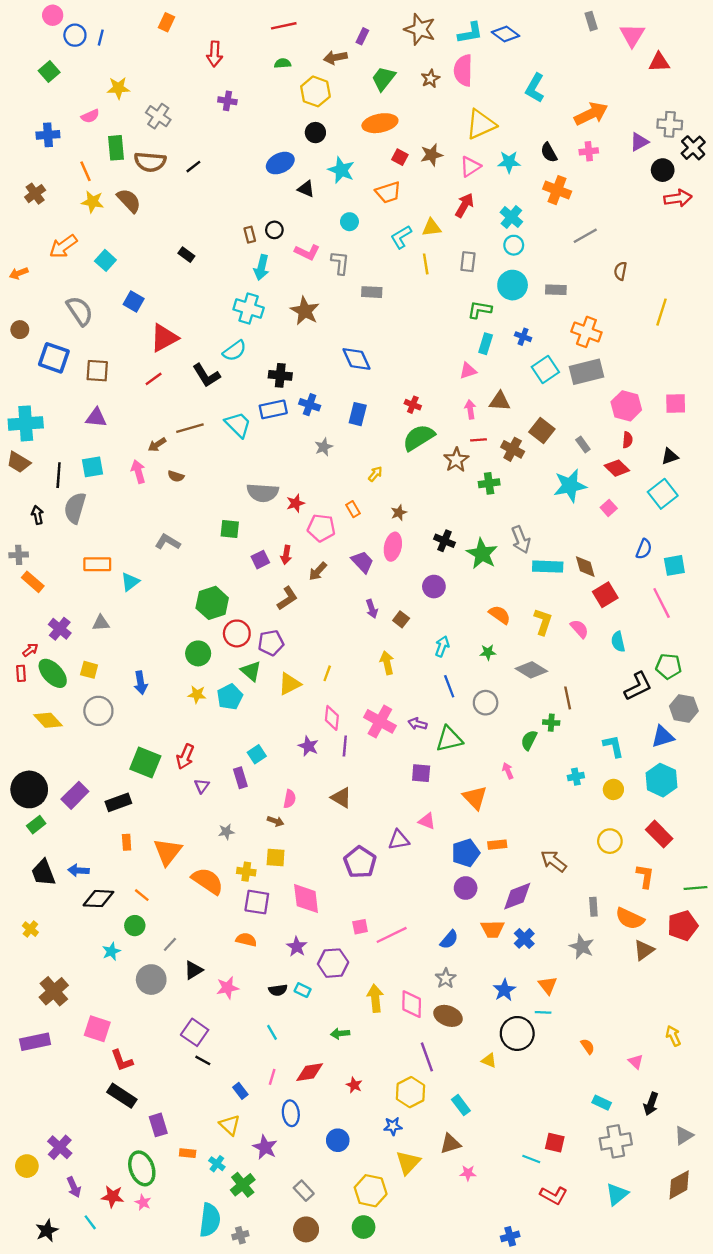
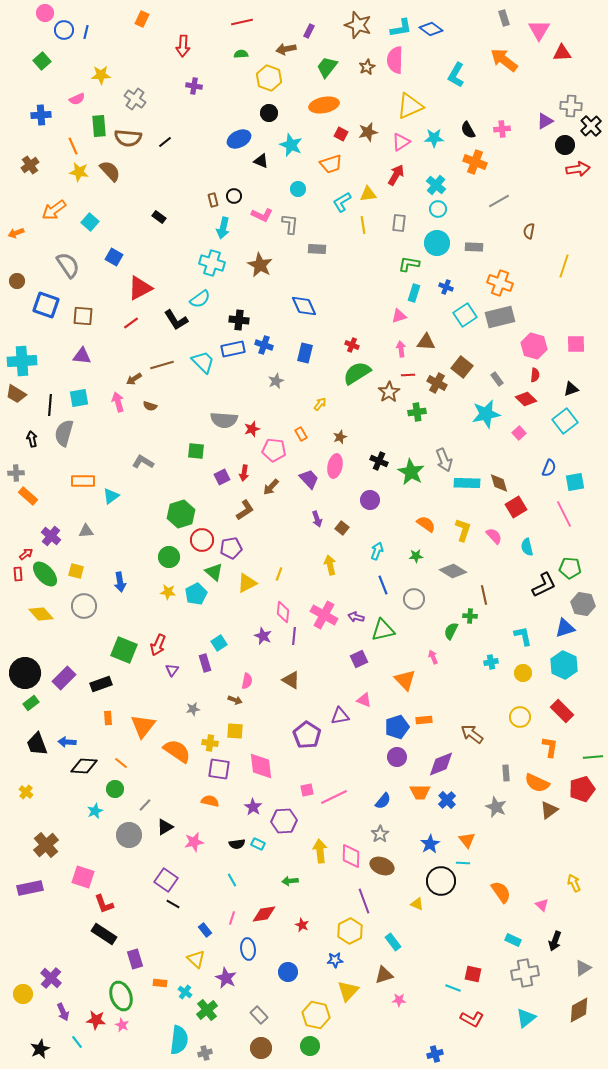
orange arrow: (591, 114) -> (504, 60), moved, turned -116
purple square: (421, 773) -> (359, 659), turned -30
orange semicircle: (588, 1046) -> (501, 892), size x1.6

